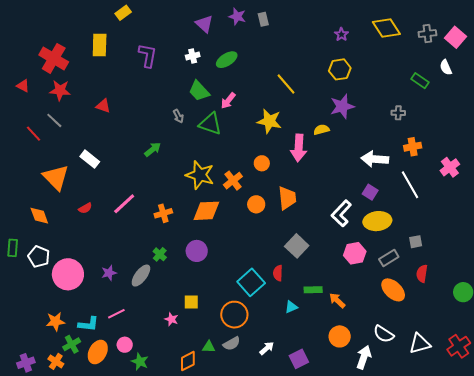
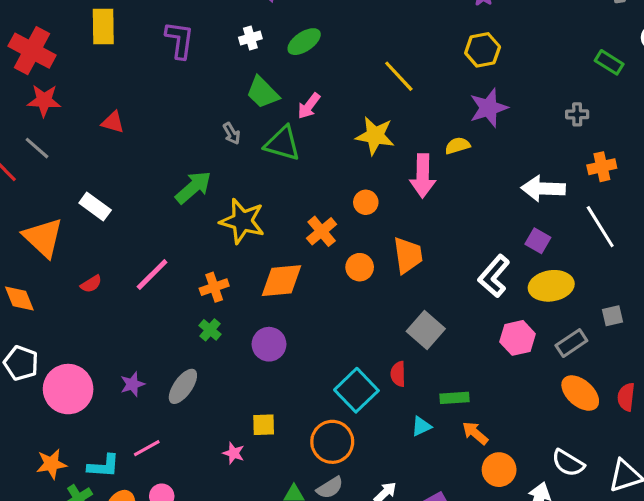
green arrow: (153, 149) -> (193, 187), size x1.4
yellow star: (200, 175) -> (242, 221), moved
green cross: (160, 254) -> (210, 330), moved
red semicircle: (422, 274) -> (626, 397), moved
orange arrow: (337, 300) -> (475, 433), moved

